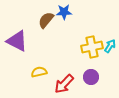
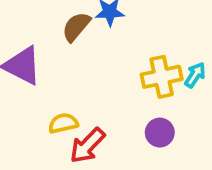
red arrow: (64, 84) -> (87, 146), moved

